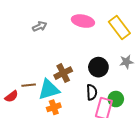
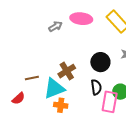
gray arrow: (40, 26) -> (55, 26), moved
brown line: (29, 85) -> (32, 78), moved
orange cross: (54, 107) -> (61, 105), turned 32

